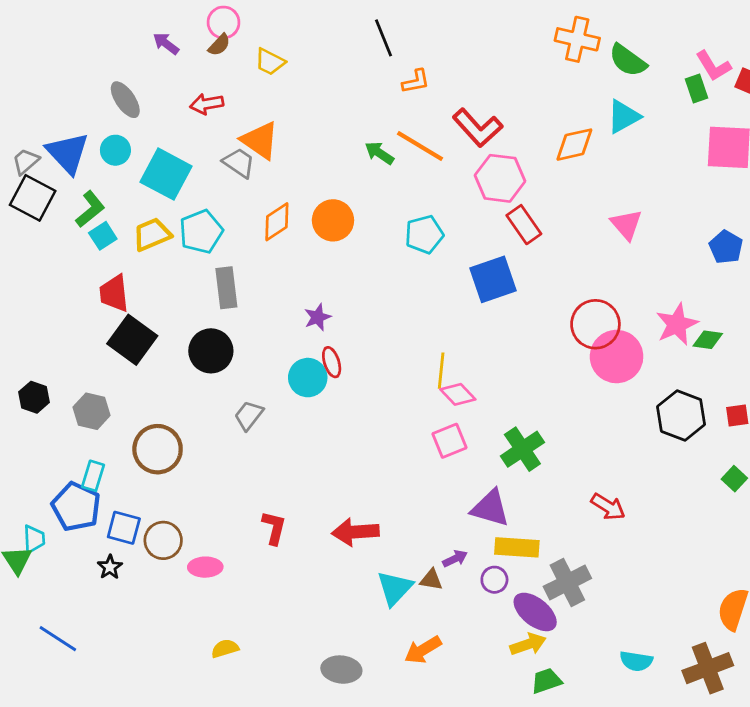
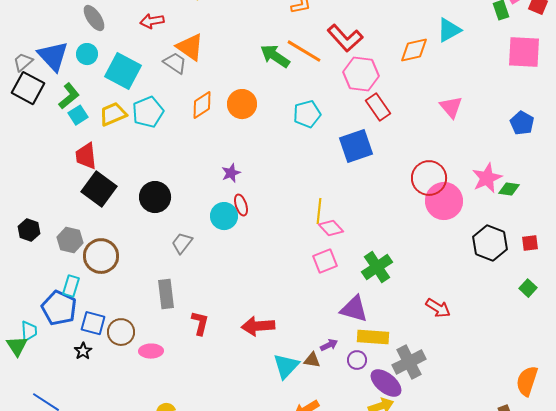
green arrow: (379, 153) -> (275, 56), size x1.4
gray rectangle: (226, 288) -> (166, 294), moved
brown circle: (158, 449) -> (101, 256), moved

